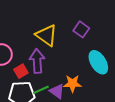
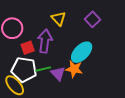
yellow triangle: (46, 35) -> (59, 18), size x0.7
cyan ellipse: (98, 62) -> (82, 52), moved, turned 65

